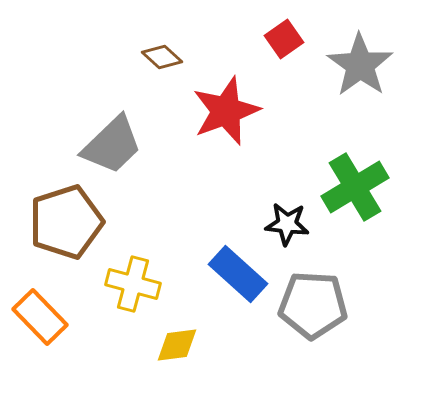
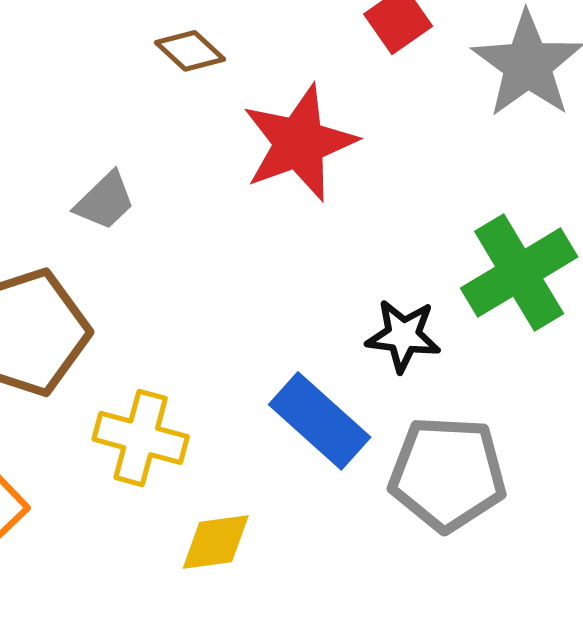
gray trapezoid: (112, 145) -> (105, 201), size x0.6

